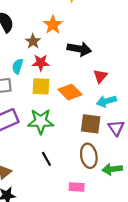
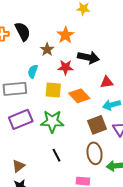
red star: (41, 63) -> (66, 67), moved
red triangle: (100, 76) -> (107, 82), turned 40
brown square: (91, 124) -> (97, 125), turned -30

